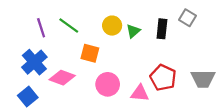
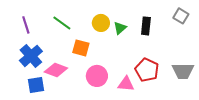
gray square: (188, 18) -> (181, 16), moved
purple line: (41, 28) -> (26, 25), moved
blue square: (28, 97) -> (36, 85), moved, turned 30

